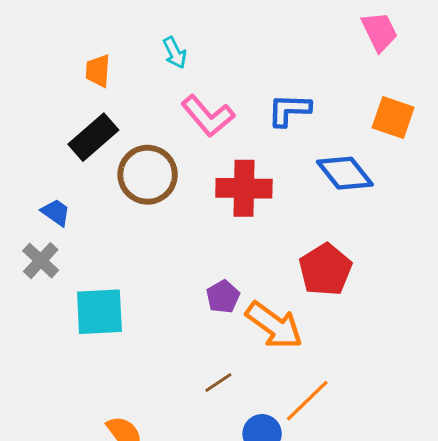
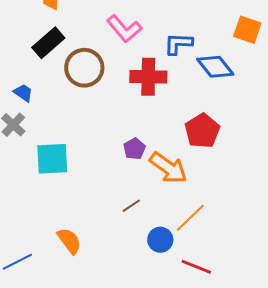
blue L-shape: (289, 110) -> (178, 44), moved

